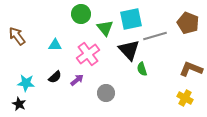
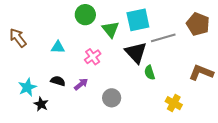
pink cross: (88, 54) -> (93, 57), size x0.7
black semicircle: (55, 77) -> (58, 81), turned -120
cyan star: (26, 83) -> (27, 87), turned -30
yellow cross: (185, 98) -> (174, 103), moved
black star: (19, 104) -> (41, 104), moved

